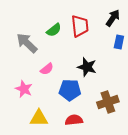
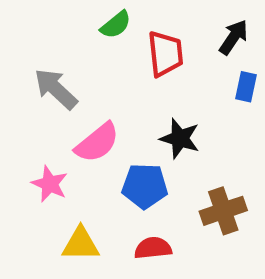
green semicircle: (54, 30) -> (116, 25), moved
pink semicircle: (47, 69) -> (97, 143), size x1.6

